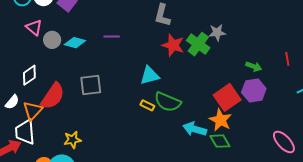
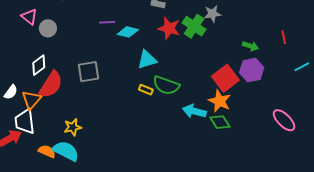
cyan diamond: (75, 43) -> (128, 32), moved
white diamond: (29, 75) -> (39, 65), moved

